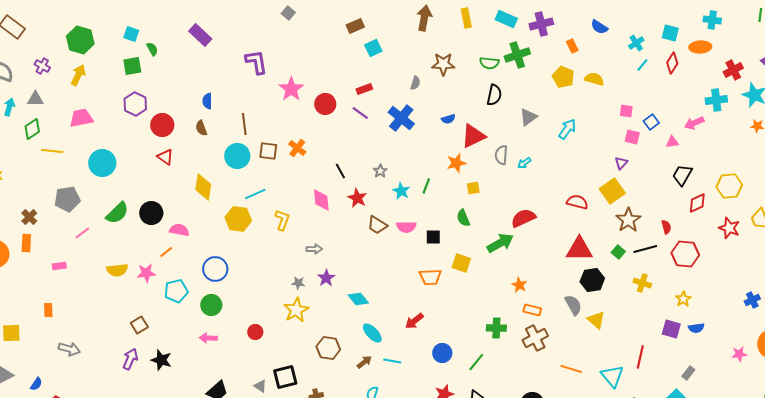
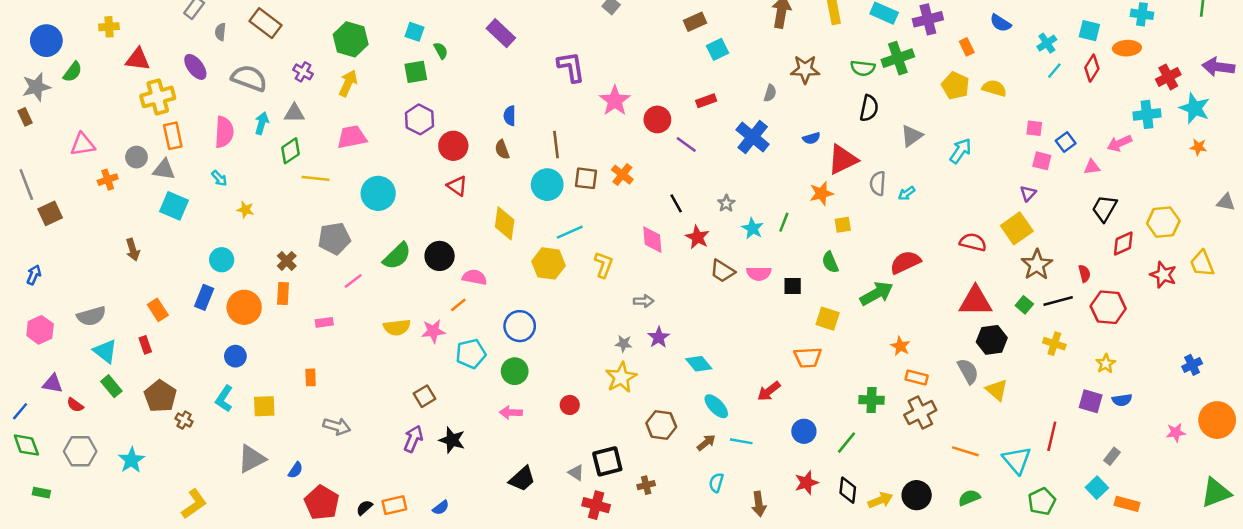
purple line: (360, 113) -> (686, 145), moved
orange trapezoid: (430, 277) -> (808, 357), moved

